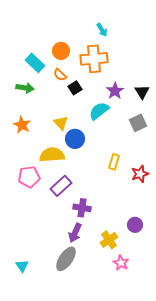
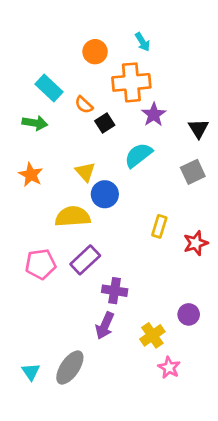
orange circle: (61, 51) -> (95, 52), moved
purple star: (115, 91) -> (154, 115), moved
pink pentagon: (29, 177) -> (41, 264), moved
gray ellipse: (66, 259) -> (70, 368), moved

